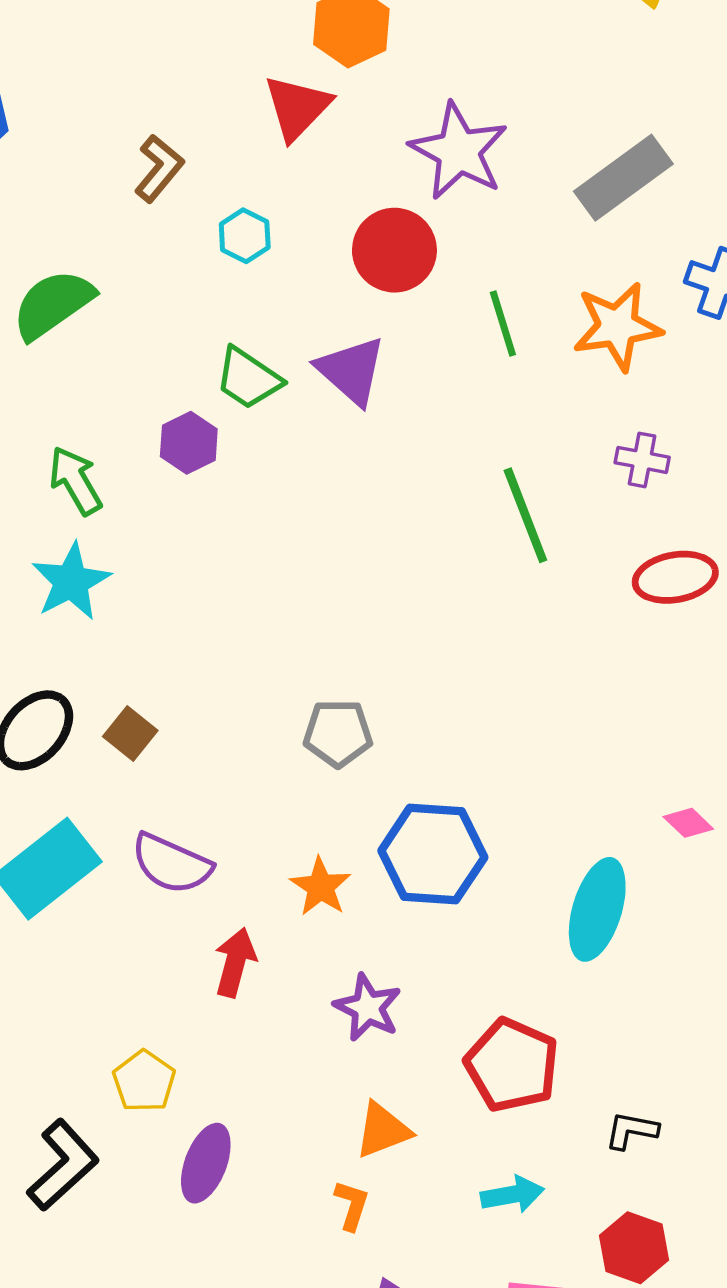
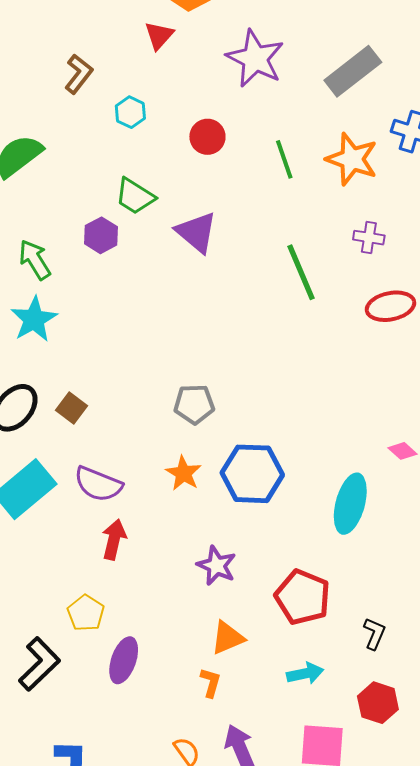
red triangle: (297, 107) -> (159, 35), size x0.7
red circle: (394, 250) -> (207, 137), moved, size x0.7
orange star: (617, 326) -> (352, 159), turned 30
purple triangle: (351, 371) -> (196, 232), moved
orange star: (321, 887) -> (184, 473), moved
red arrow: (235, 962) -> (114, 539), moved
black L-shape: (631, 1131) -> (374, 634), turned 104

